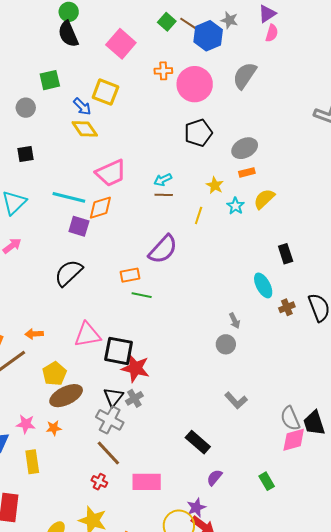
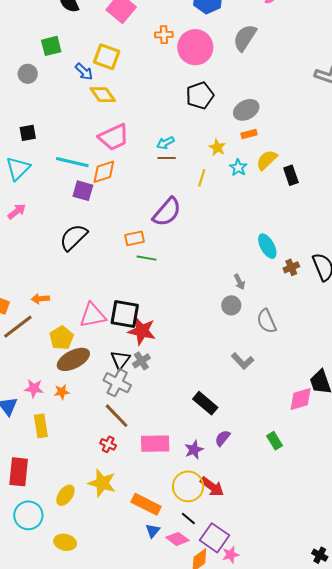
yellow diamond: (85, 129) -> (103, 95), moved
black square: (26, 154) -> (28, 133), moved
black rectangle: (286, 254) -> (291, 175), moved
pink triangle: (87, 335) -> (93, 315), moved
gray semicircle: (290, 418) -> (267, 321), moved
purple star: (196, 508) -> (194, 450), moved

